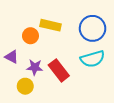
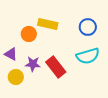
blue circle: (93, 28) -> (88, 27), size x0.7
yellow circle: (25, 86) -> (16, 77), moved

